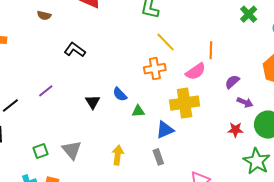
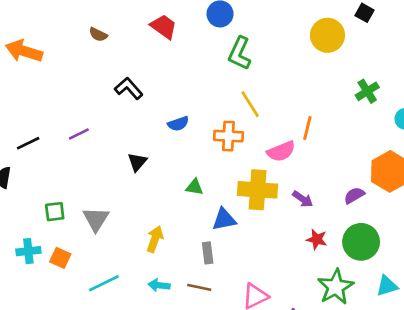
purple semicircle: (232, 82) -> (354, 195), moved
blue semicircle: (120, 94) -> (178, 124), moved, turned -77
purple arrow: (245, 102) -> (303, 199), moved

